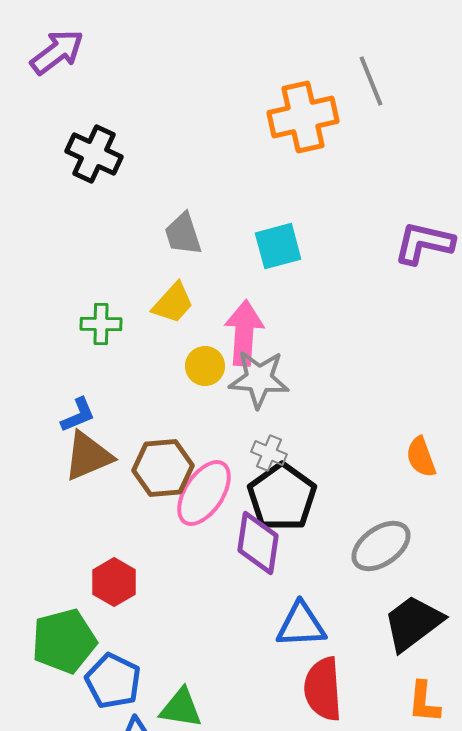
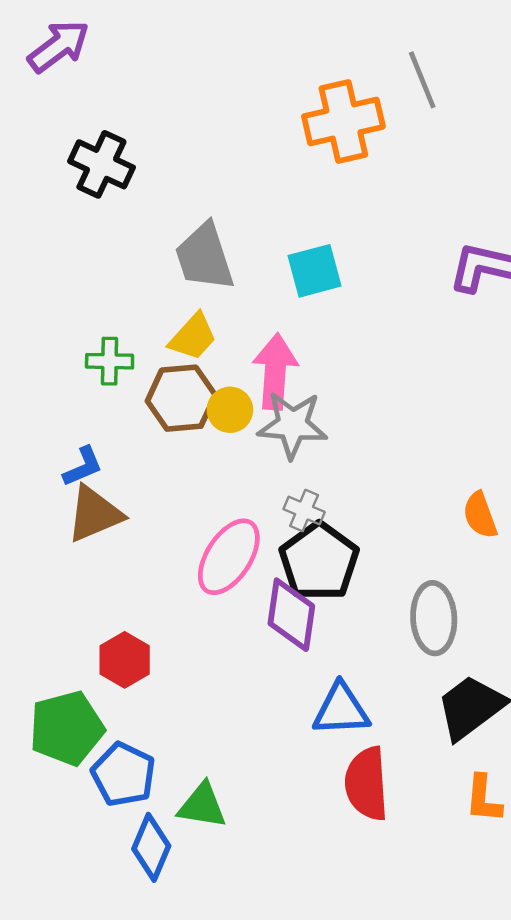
gray trapezoid: (183, 234) -> (204, 257), size x1.4
brown hexagon: (163, 468) -> (181, 398), moved
gray ellipse: (381, 546) -> (434, 618), turned -58

